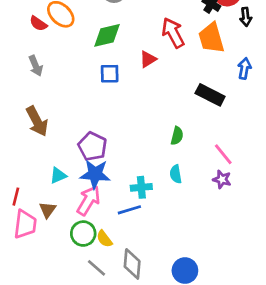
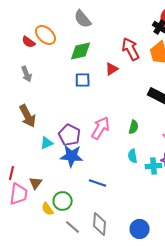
cyan triangle: (58, 175) -> (47, 143), moved
cyan cross: (141, 187) -> (154, 166), moved
pink arrow: (89, 201) -> (101, 128), moved
blue line: (129, 210) -> (98, 183), turned 36
yellow semicircle: (104, 239) -> (48, 209), moved

